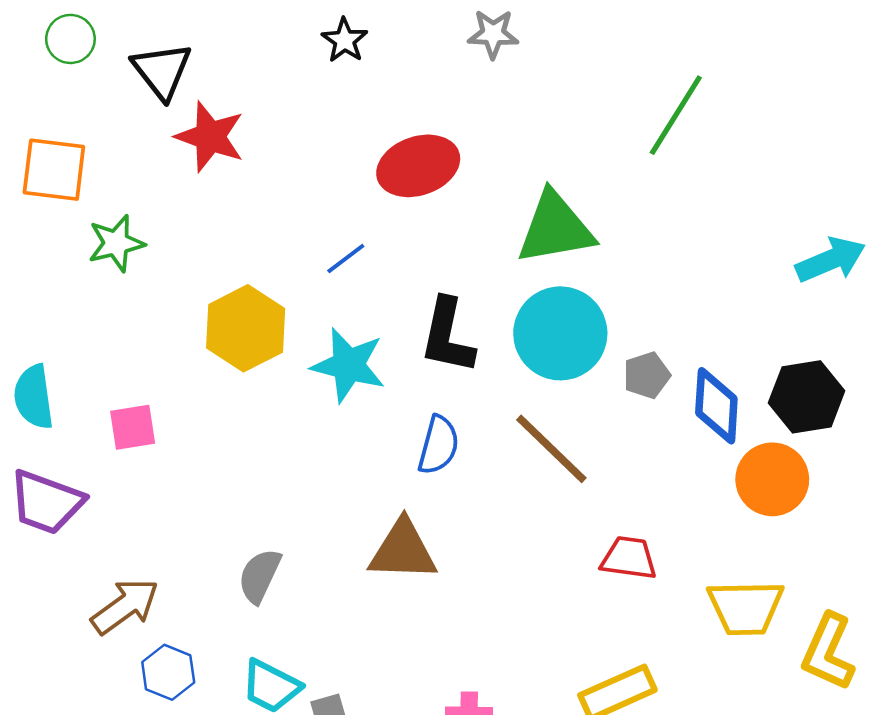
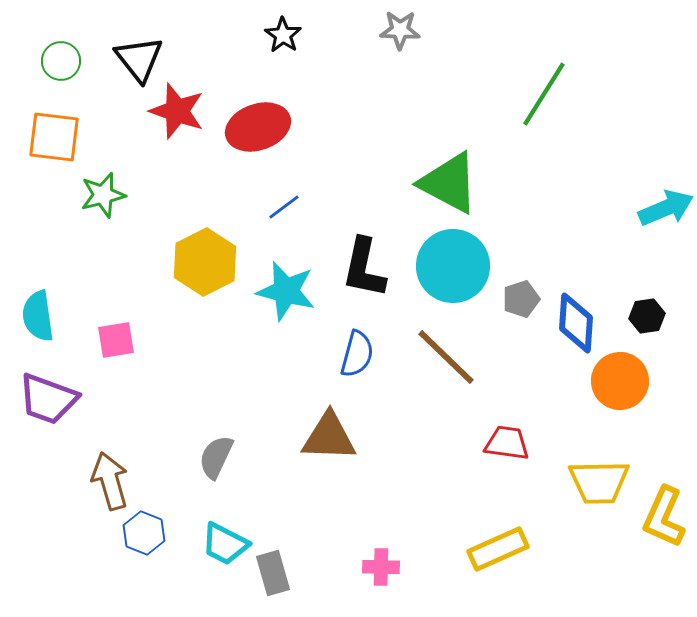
green circle: (70, 39) -> (61, 61), moved
red ellipse: (418, 166) -> (258, 127), moved
green triangle: (555, 228) -> (449, 183), turned 38
black hexagon: (807, 397) -> (647, 316), size x0.6
brown arrow: (125, 606) -> (110, 481), turned -70

